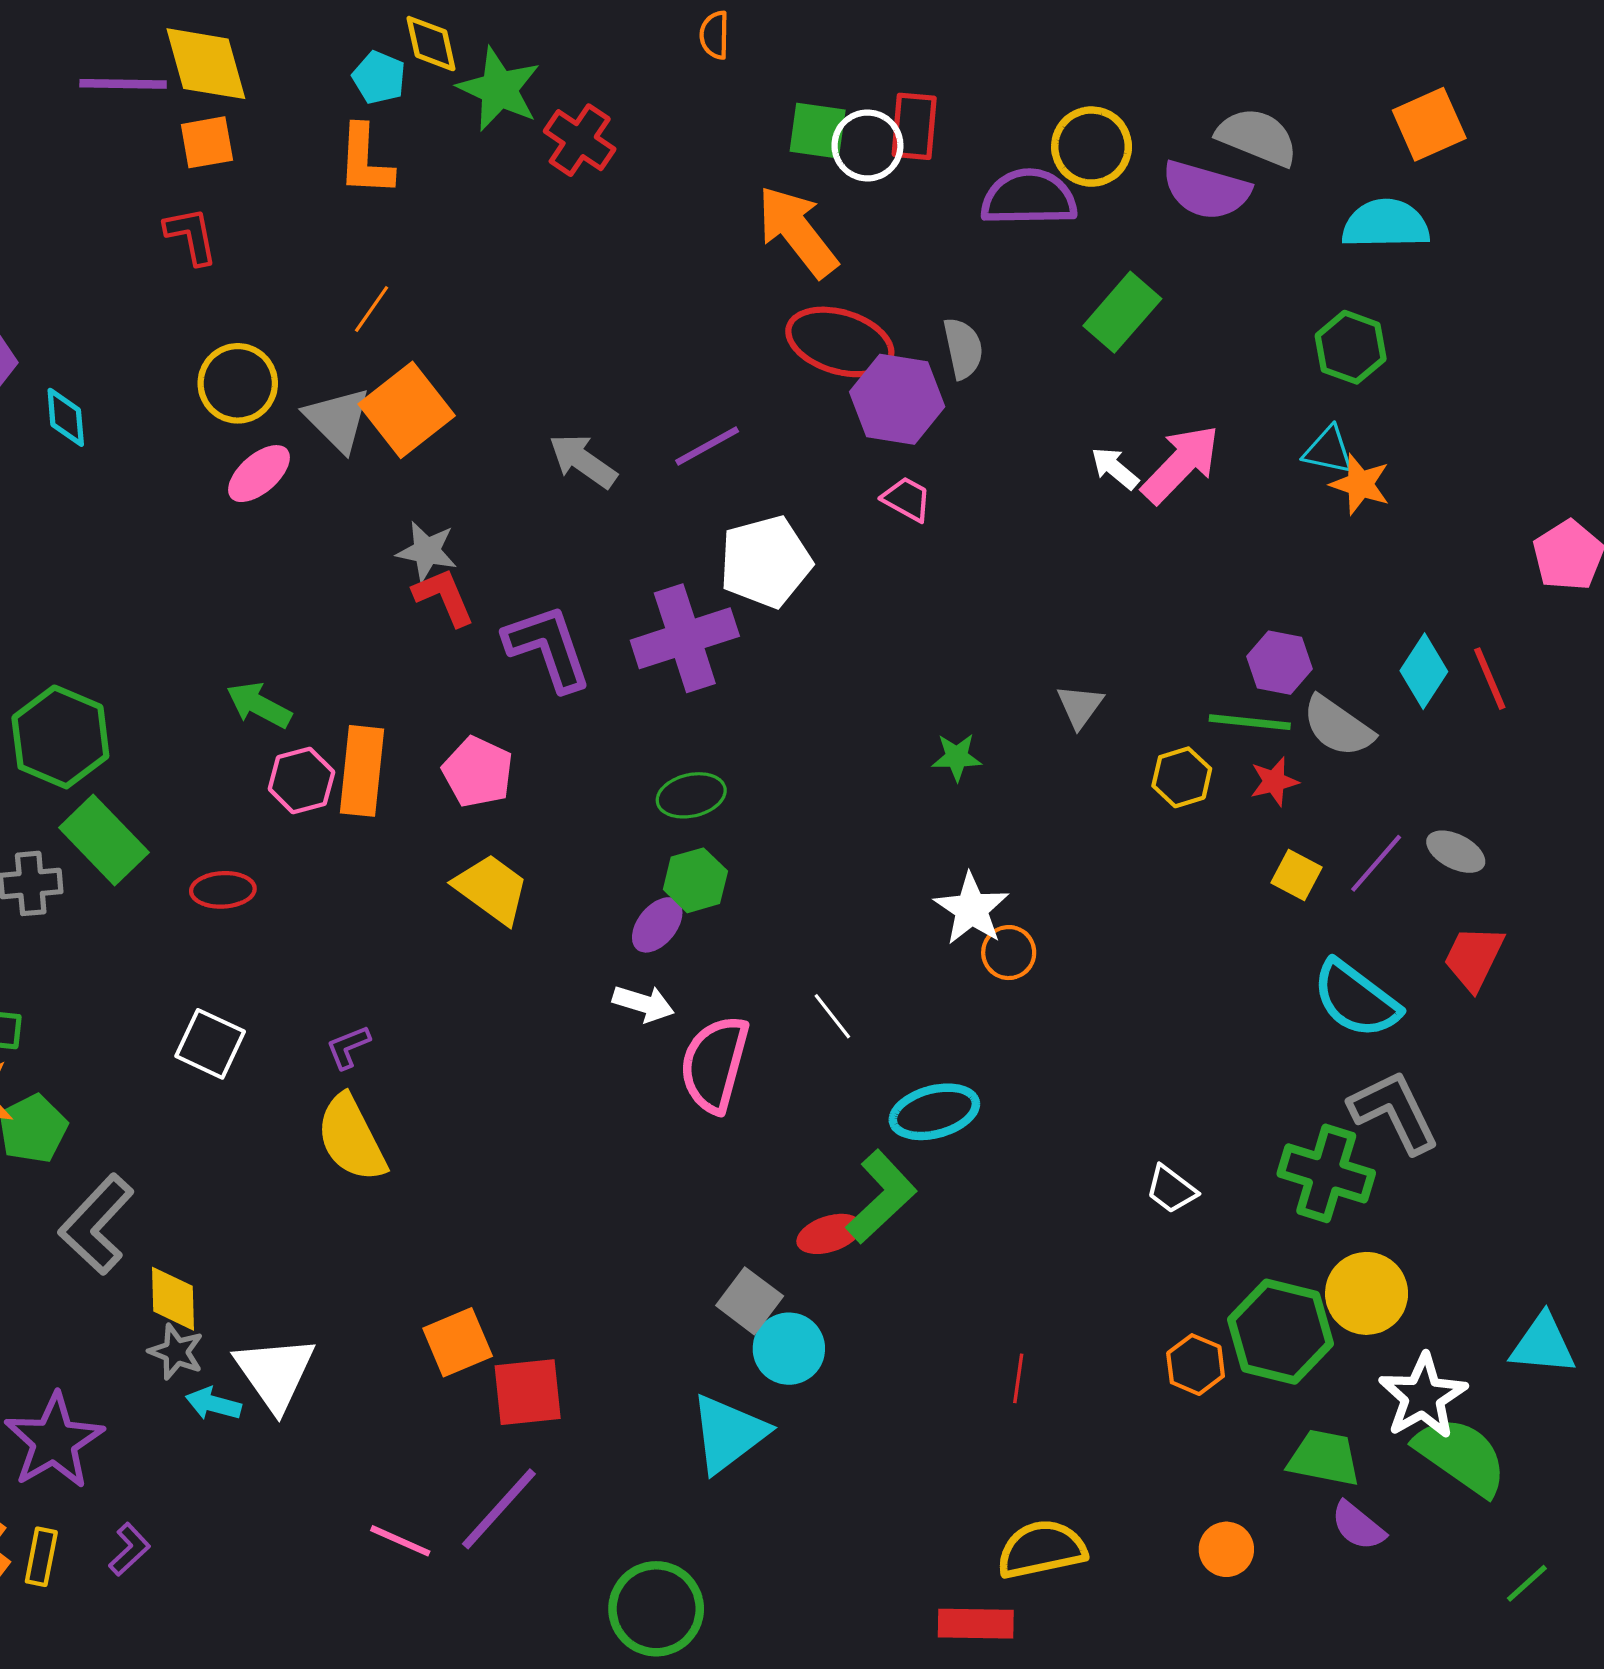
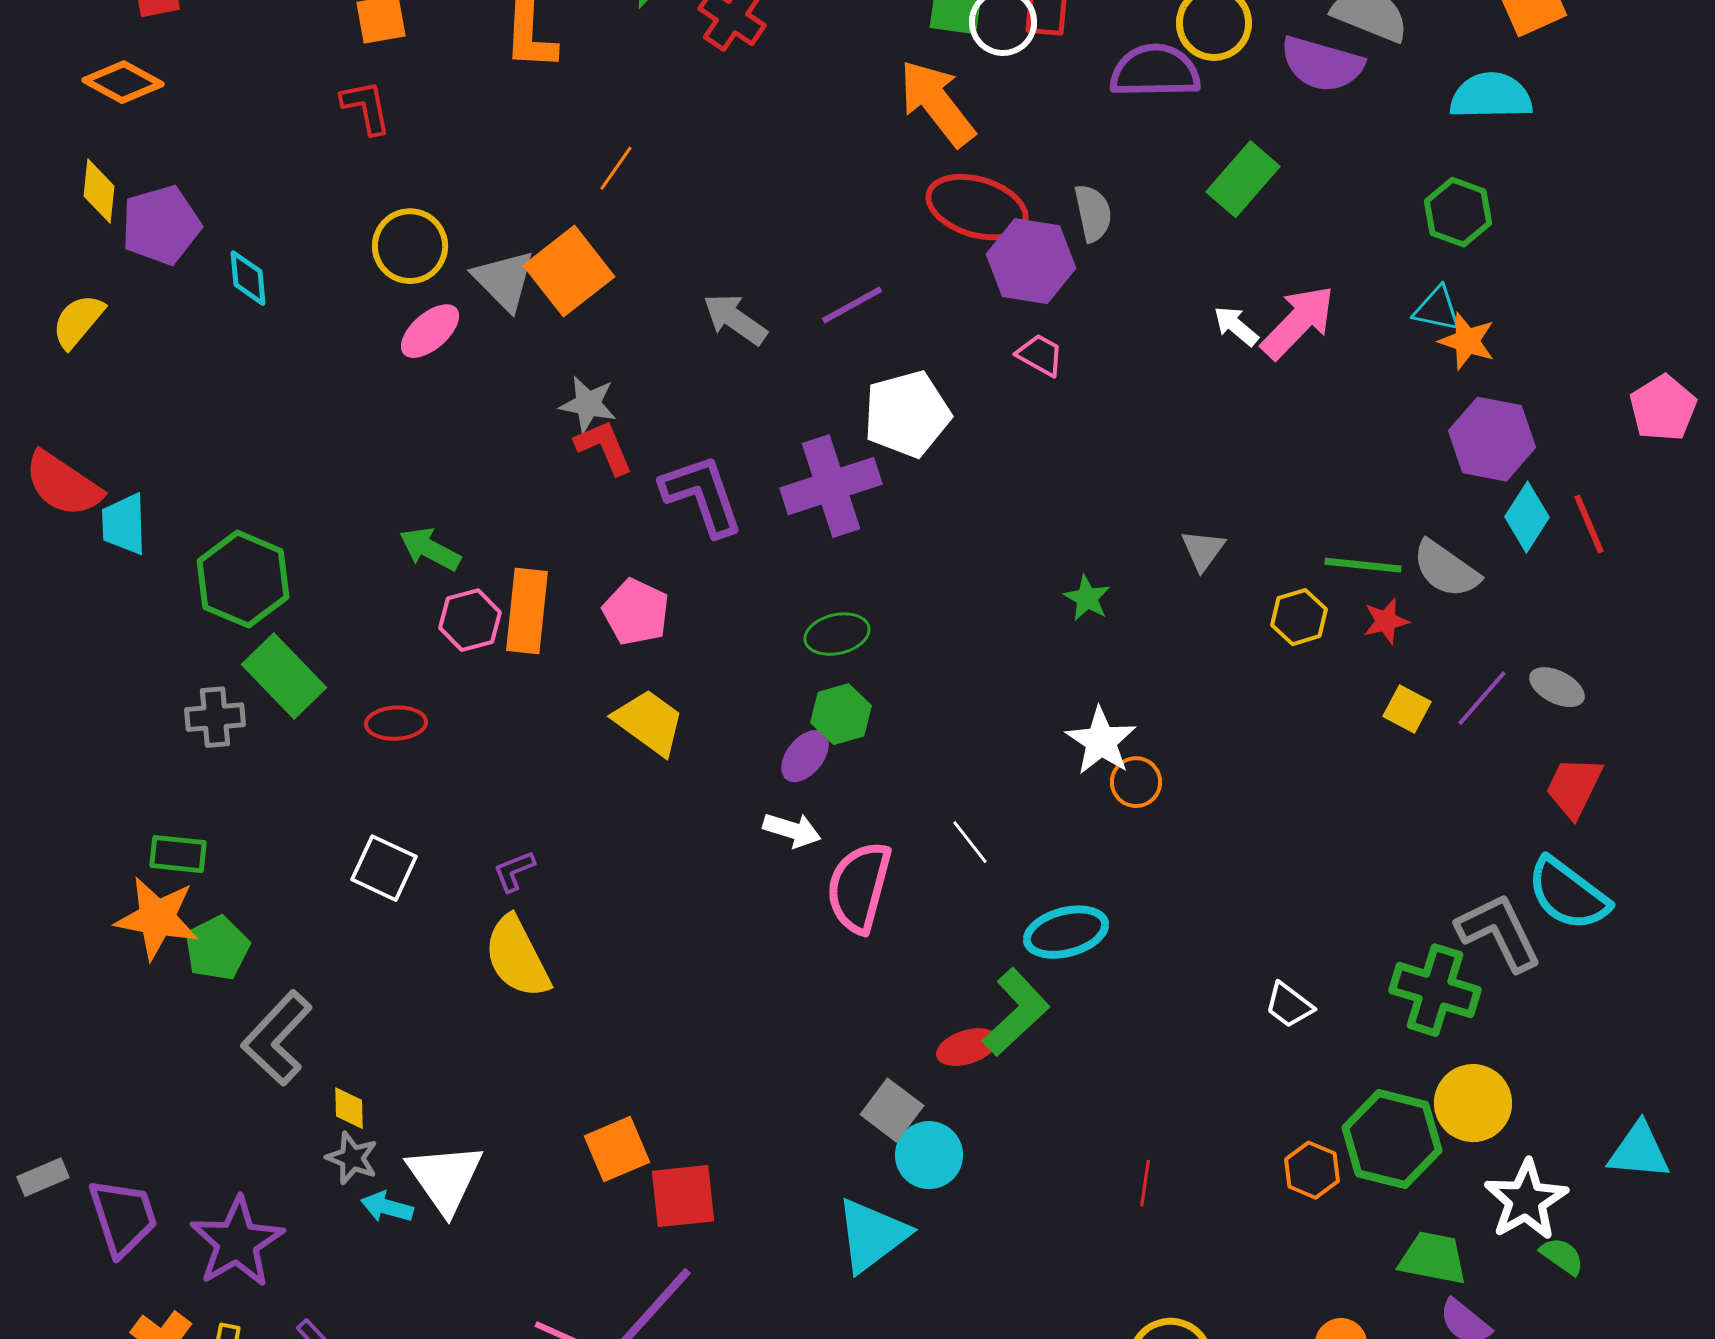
orange line: (372, 309) -> (616, 168), moved
purple hexagon: (1279, 663) -> (1492, 439), moved, size x1.4
green star: (957, 757) -> (1087, 598), turned 30
cyan semicircle: (1356, 999) -> (1568, 894), moved
yellow diamond: (173, 1299) -> (349, 1108), size x0.7
green semicircle: (1461, 1456) -> (1562, 1256), size x0.5

